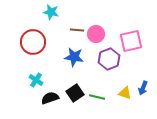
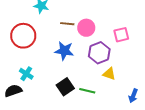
pink square: (131, 41) -> (121, 35), size x0.7
blue arrow: (143, 88) -> (133, 96), moved
yellow triangle: (125, 93) -> (109, 74), moved
black semicircle: (50, 98) -> (13, 91), moved

